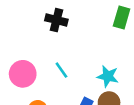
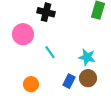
pink circle: (23, 74) -> (23, 34), moved

